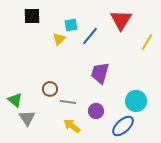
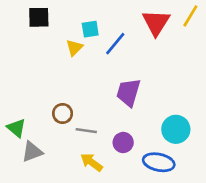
yellow line: (147, 42) -> (190, 16), moved
gray triangle: (27, 118) -> (32, 152), turned 42
blue ellipse: (123, 126) -> (159, 162), turned 55

